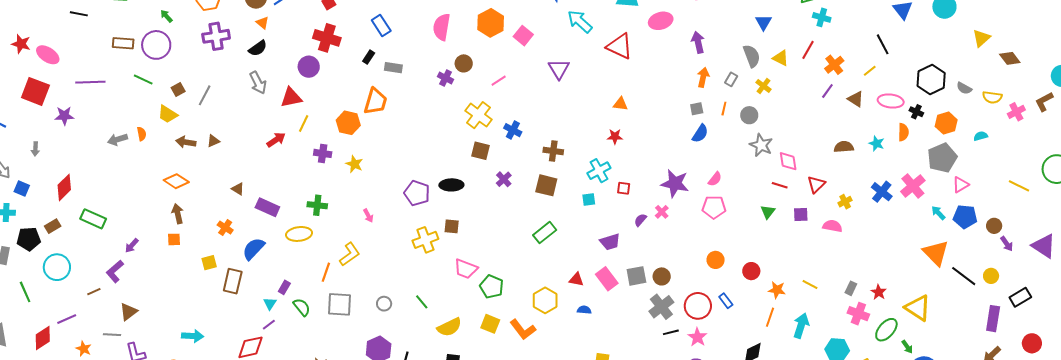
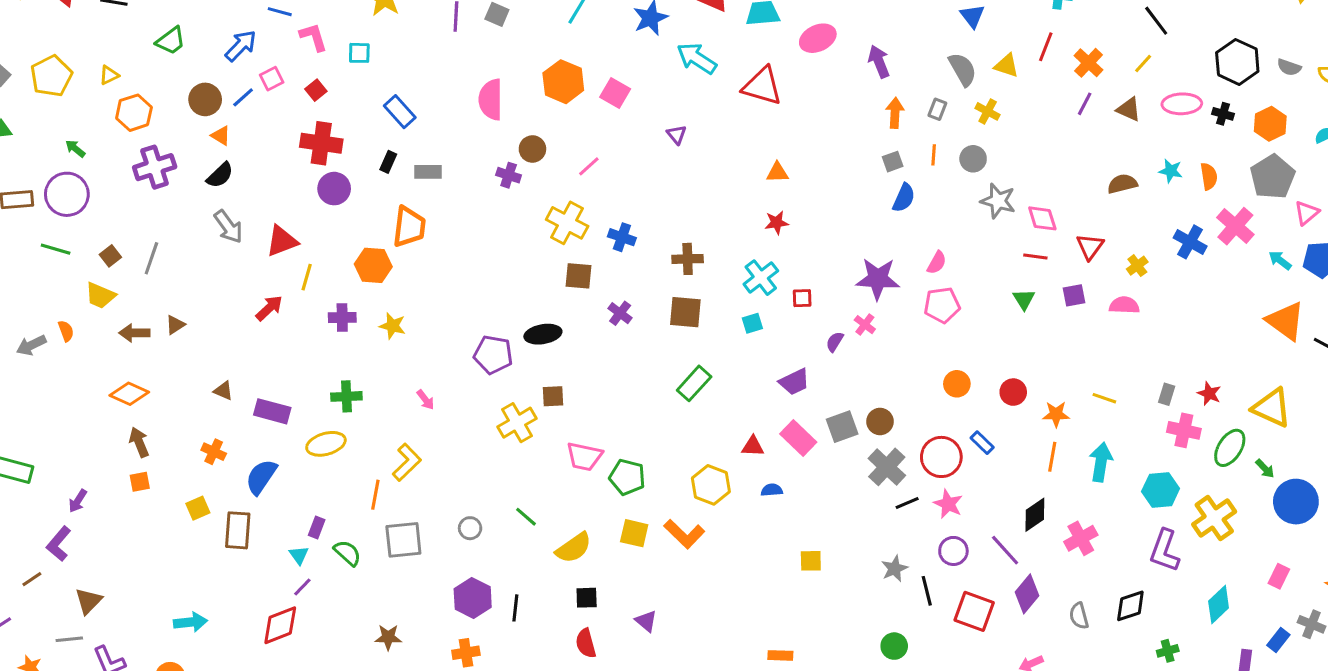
purple circle: (309, 67) -> (334, 189), moved
purple triangle: (559, 69) -> (677, 135), size x0.6
orange semicircle: (903, 132) -> (1209, 176), moved

